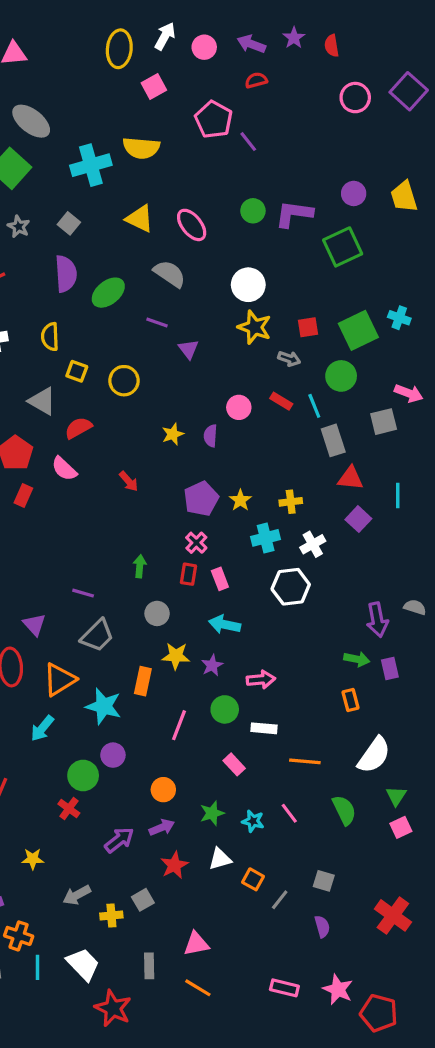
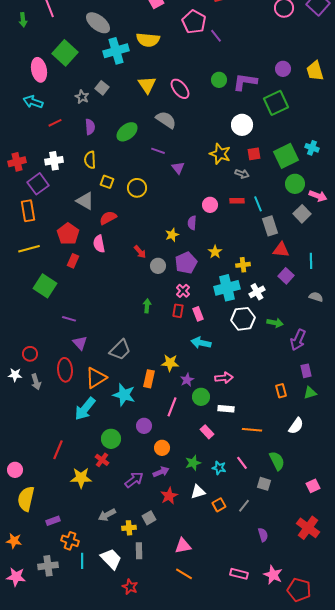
gray ellipse: (31, 121) -> (98, 23), moved
yellow triangle: (140, 219) -> (147, 85), turned 30
gray star: (19, 227) -> (82, 97), moved
purple semicircle: (66, 274) -> (90, 127), moved, size x0.7
white circle: (248, 285) -> (242, 125), moved
green circle: (341, 376) -> (295, 184), moved
red rectangle: (281, 401) -> (237, 201), turned -32
gray square: (384, 422) -> (302, 214), turned -30
yellow star: (173, 434) -> (172, 235), moved
pink semicircle: (64, 469) -> (99, 244), turned 36
yellow star: (240, 500) -> (215, 252), moved
cyan cross: (266, 538) -> (227, 288), size x1.4
purple line: (83, 593) -> (69, 319), moved
gray semicircle: (415, 607) -> (316, 297), moved
gray circle: (157, 613) -> (158, 266), moved
purple arrow: (377, 620) -> (298, 340), turned 35
green arrow: (357, 659) -> (275, 323), moved
purple star: (212, 665) -> (187, 380), moved
cyan arrow: (42, 728) -> (85, 409), size x1.4
purple circle: (113, 755) -> (144, 426), moved
white semicircle: (374, 755) -> (296, 426), size x0.7
green triangle: (396, 796) -> (310, 393), moved, turned 40
pink square: (401, 827) -> (313, 486), moved
yellow star: (33, 859) -> (81, 478), moved, size x1.5
orange square: (253, 879) -> (219, 505), turned 32
gray square: (324, 881) -> (264, 484), moved
gray line: (280, 900) -> (244, 506), moved
gray rectangle: (149, 966) -> (139, 551), moved
red star: (113, 1008) -> (130, 587), size x0.7

